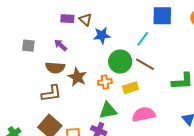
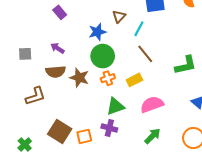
purple rectangle: (67, 19) -> (60, 12), moved, turned 56
brown triangle: (85, 20) -> (119, 17), moved, turned 40
green circle: (120, 62) -> (103, 56), moved
brown line: (145, 64) -> (145, 54), turned 30
brown L-shape: (51, 93) -> (35, 96), moved

